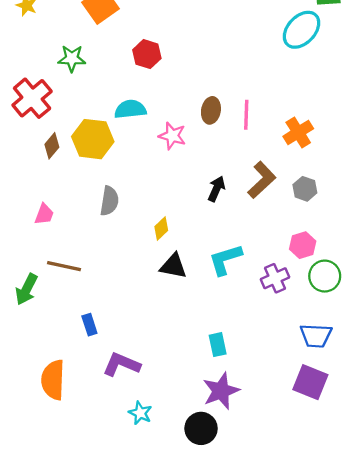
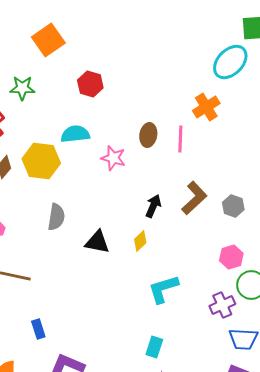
orange cross: (298, 132) -> (206, 107), moved
yellow diamond: (161, 229) -> (140, 241), moved
cyan L-shape: (225, 259) -> (163, 289), moved
black triangle: (173, 266) -> (97, 242), moved
purple cross: (275, 278) -> (222, 305), moved
cyan rectangle: (218, 345) -> (154, 347), turned 30

